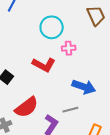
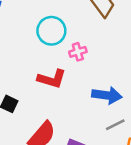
gray line: (70, 110) -> (115, 125), moved

